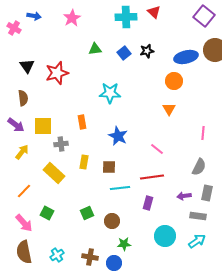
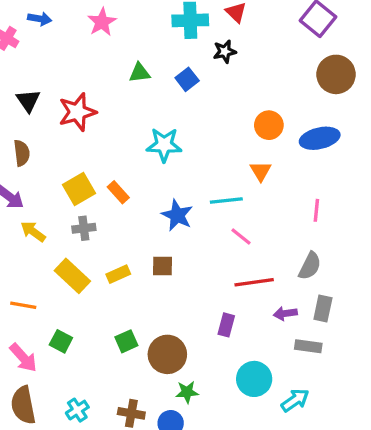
black star: (147, 51) -> (225, 51), moved
blue ellipse: (186, 57) -> (320, 138), moved
orange rectangle: (82, 122) -> (118, 192), turned -32
yellow square: (43, 126) -> (79, 189), moved, turned -30
yellow arrow: (22, 152) -> (33, 232), moved, turned -91
yellow rectangle: (84, 162) -> (118, 274), moved, turned 56
red line: (152, 177) -> (254, 282), moved
cyan line: (120, 188) -> (226, 200), moved
orange line: (24, 191) -> (23, 305), turned 56
brown circle: (112, 221) -> (167, 354), size x1.5
cyan arrow: (197, 241) -> (295, 400), moved

